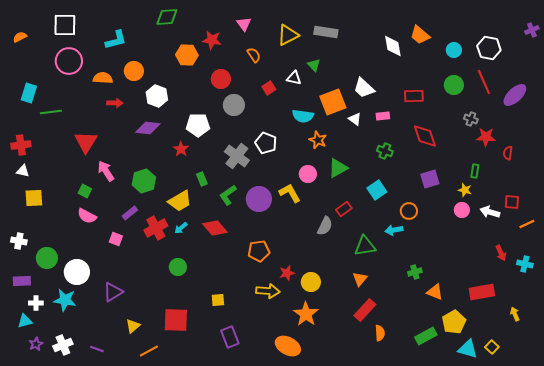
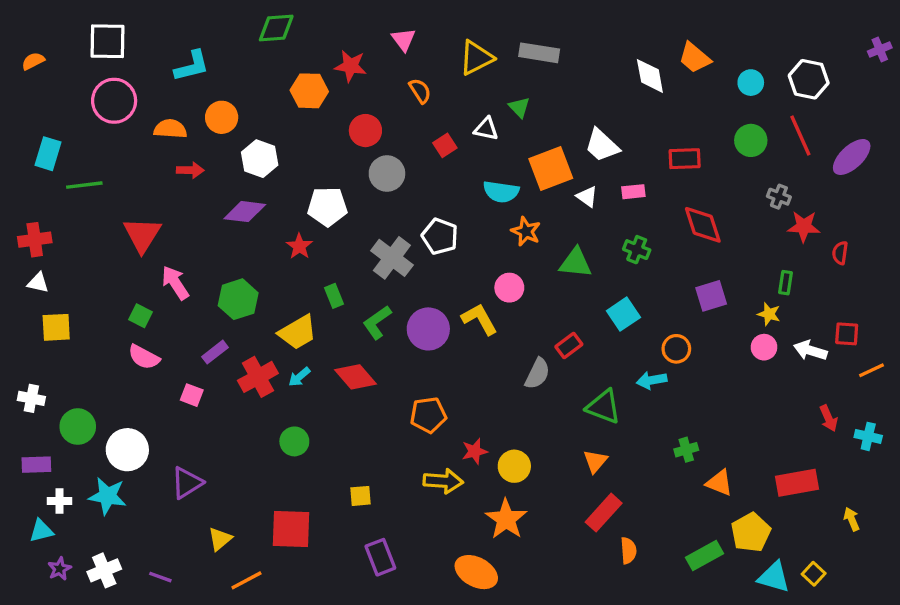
green triangle: (338, 168) -> (575, 263), moved, turned 35
green triangle: (365, 246) -> (604, 407), turned 30

